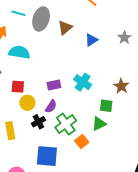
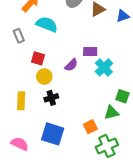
blue triangle: (91, 40) -> (123, 16), moved
purple rectangle: (54, 85) -> (90, 52), moved
purple semicircle: (51, 106) -> (71, 65), moved
green cross: (66, 124) -> (107, 146), moved

